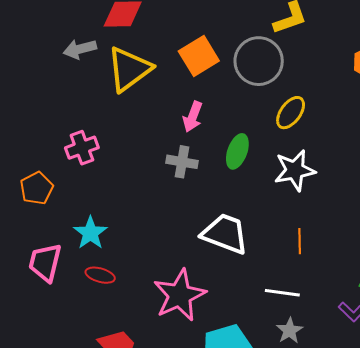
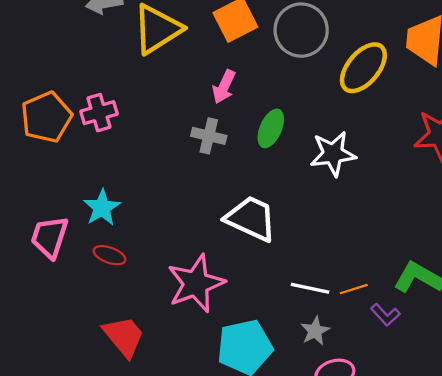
yellow ellipse: (291, 113) -> (363, 68), moved, size x1.4
orange pentagon: (37, 188) -> (46, 117), moved, size x1.4
orange line: (300, 241) -> (354, 289), moved, turned 70

